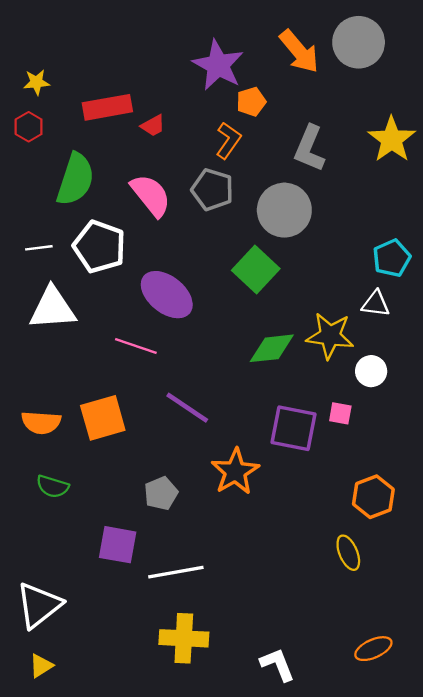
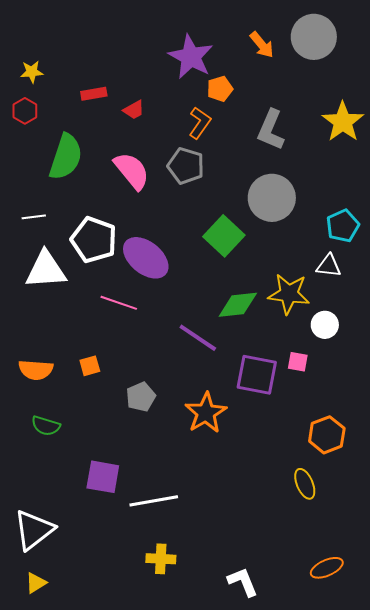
orange arrow: (299, 51) -> (262, 45), size x0.7
red rectangle: (107, 107) -> (94, 94), size x0.6
gray circle: (284, 210) -> (272, 198), moved
white pentagon: (99, 247) -> (94, 240), moved
purple line: (187, 408) -> (198, 338), moved
orange square: (103, 418) -> (90, 366), size x0.5
gray pentagon: (161, 493) -> (141, 397), moved
yellow cross: (184, 638) -> (161, 559), size x0.7

